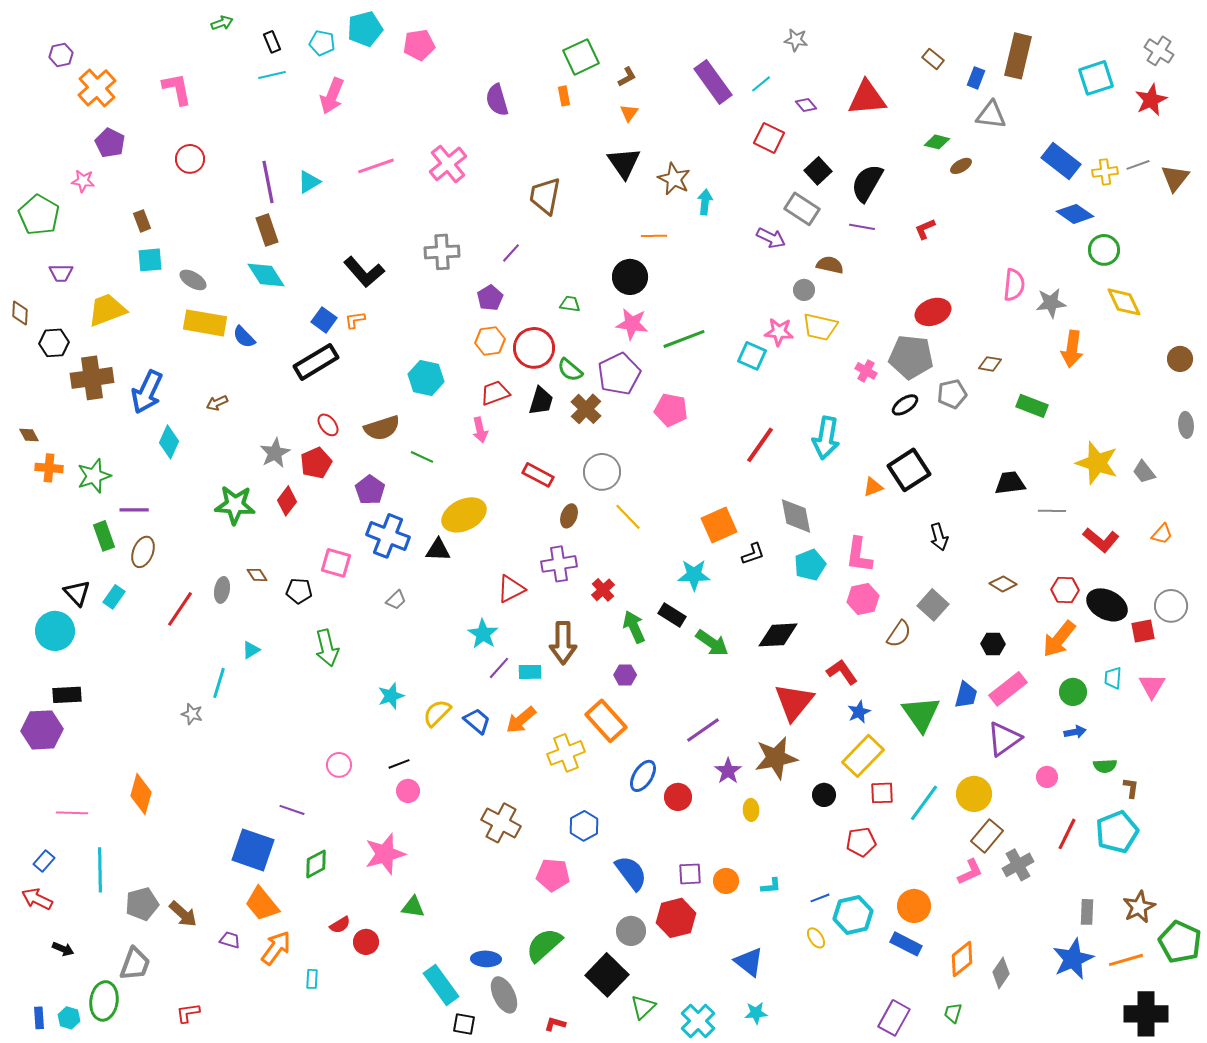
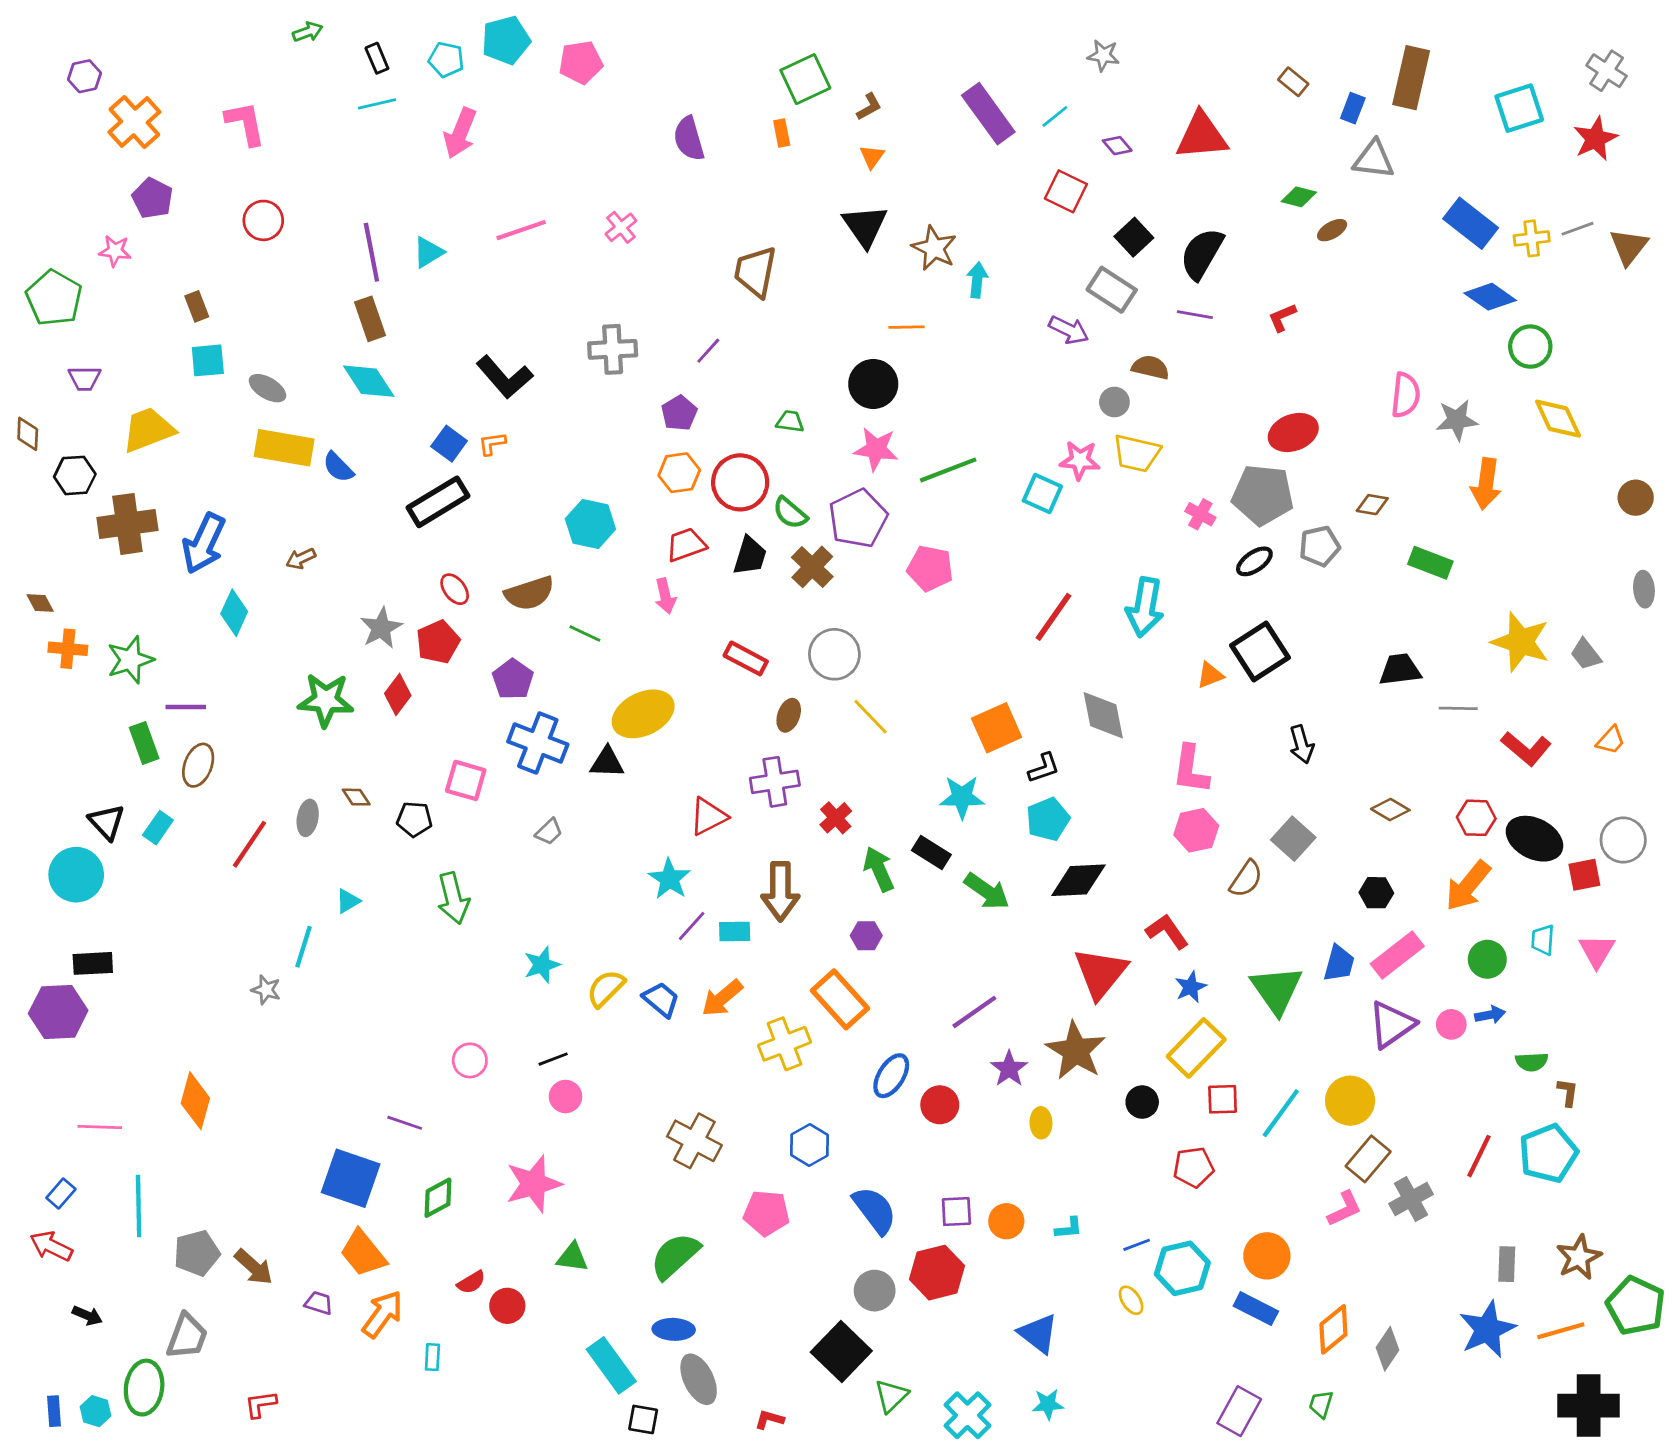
pink cross: (448, 164) -> (621, 227), size x0.6
cyan pentagon: (810, 565) -> (1048, 819), moved
brown star: (776, 758) -> (1076, 1051), turned -30
pink circle: (1047, 777) -> (1451, 1024), moved
green semicircle: (544, 945) -> (675, 1256), moved

